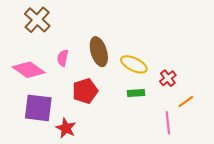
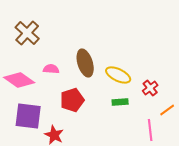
pink semicircle: (63, 58) -> (51, 69), turned 84

